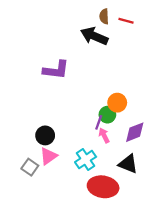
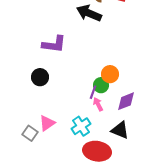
black circle: (45, 135) -> (40, 77), moved

